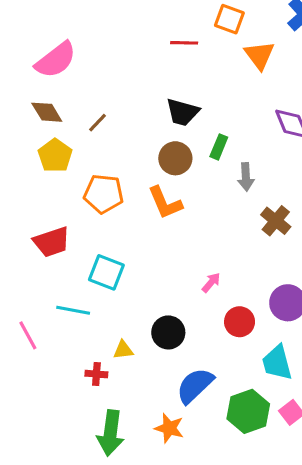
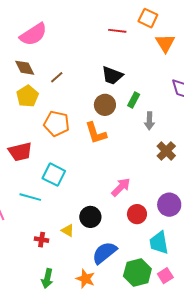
pink arrow: (211, 283) -> (121, 187), size x1.5
yellow triangle: (123, 350) -> (68, 230), moved, turned 32
green arrow: (110, 433) -> (47, 278), size x0.7

